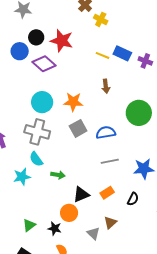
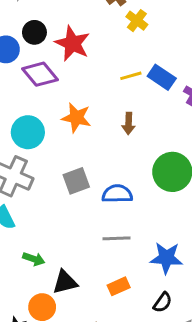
yellow line: (102, 55) -> (131, 76), turned -48
orange star: (73, 102) -> (76, 118), moved
green arrow: (58, 175) -> (34, 259), moved
orange rectangle: (107, 193) -> (119, 286), moved
black semicircle: (133, 199) -> (163, 302), moved

